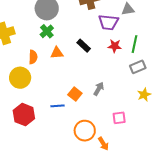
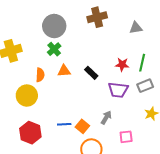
purple trapezoid: (108, 22) -> (118, 90), moved
black rectangle: (84, 46) -> (91, 73), moved
gray arrow: (99, 89) -> (106, 117), moved
orange square: (75, 94) -> (82, 126), moved

